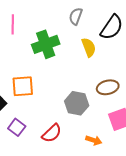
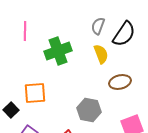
gray semicircle: (76, 16) -> (98, 26), moved
brown ellipse: (108, 87) -> (120, 82), moved

